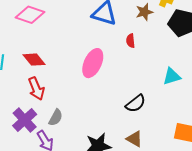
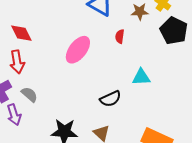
cyan triangle: (172, 76) -> (141, 77), moved
gray semicircle: (56, 118) -> (29, 94), turned -90

